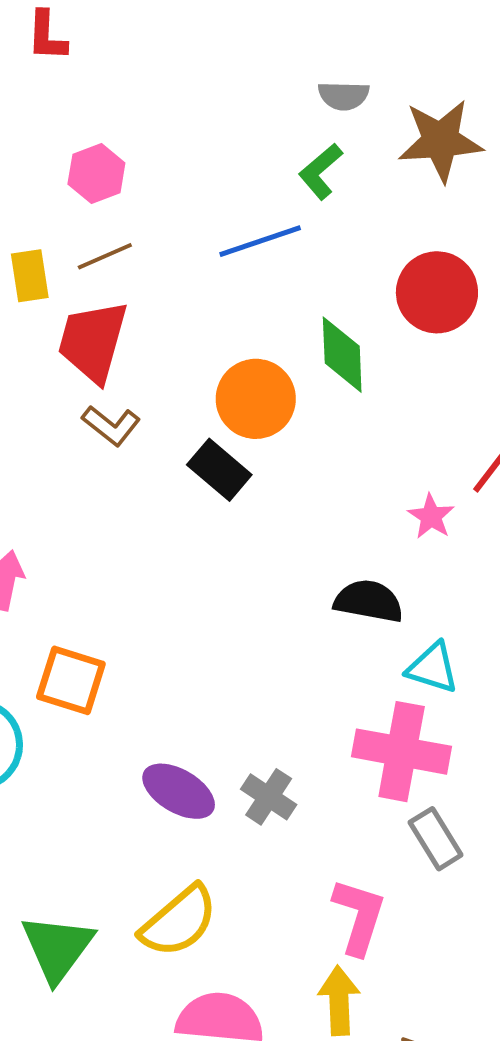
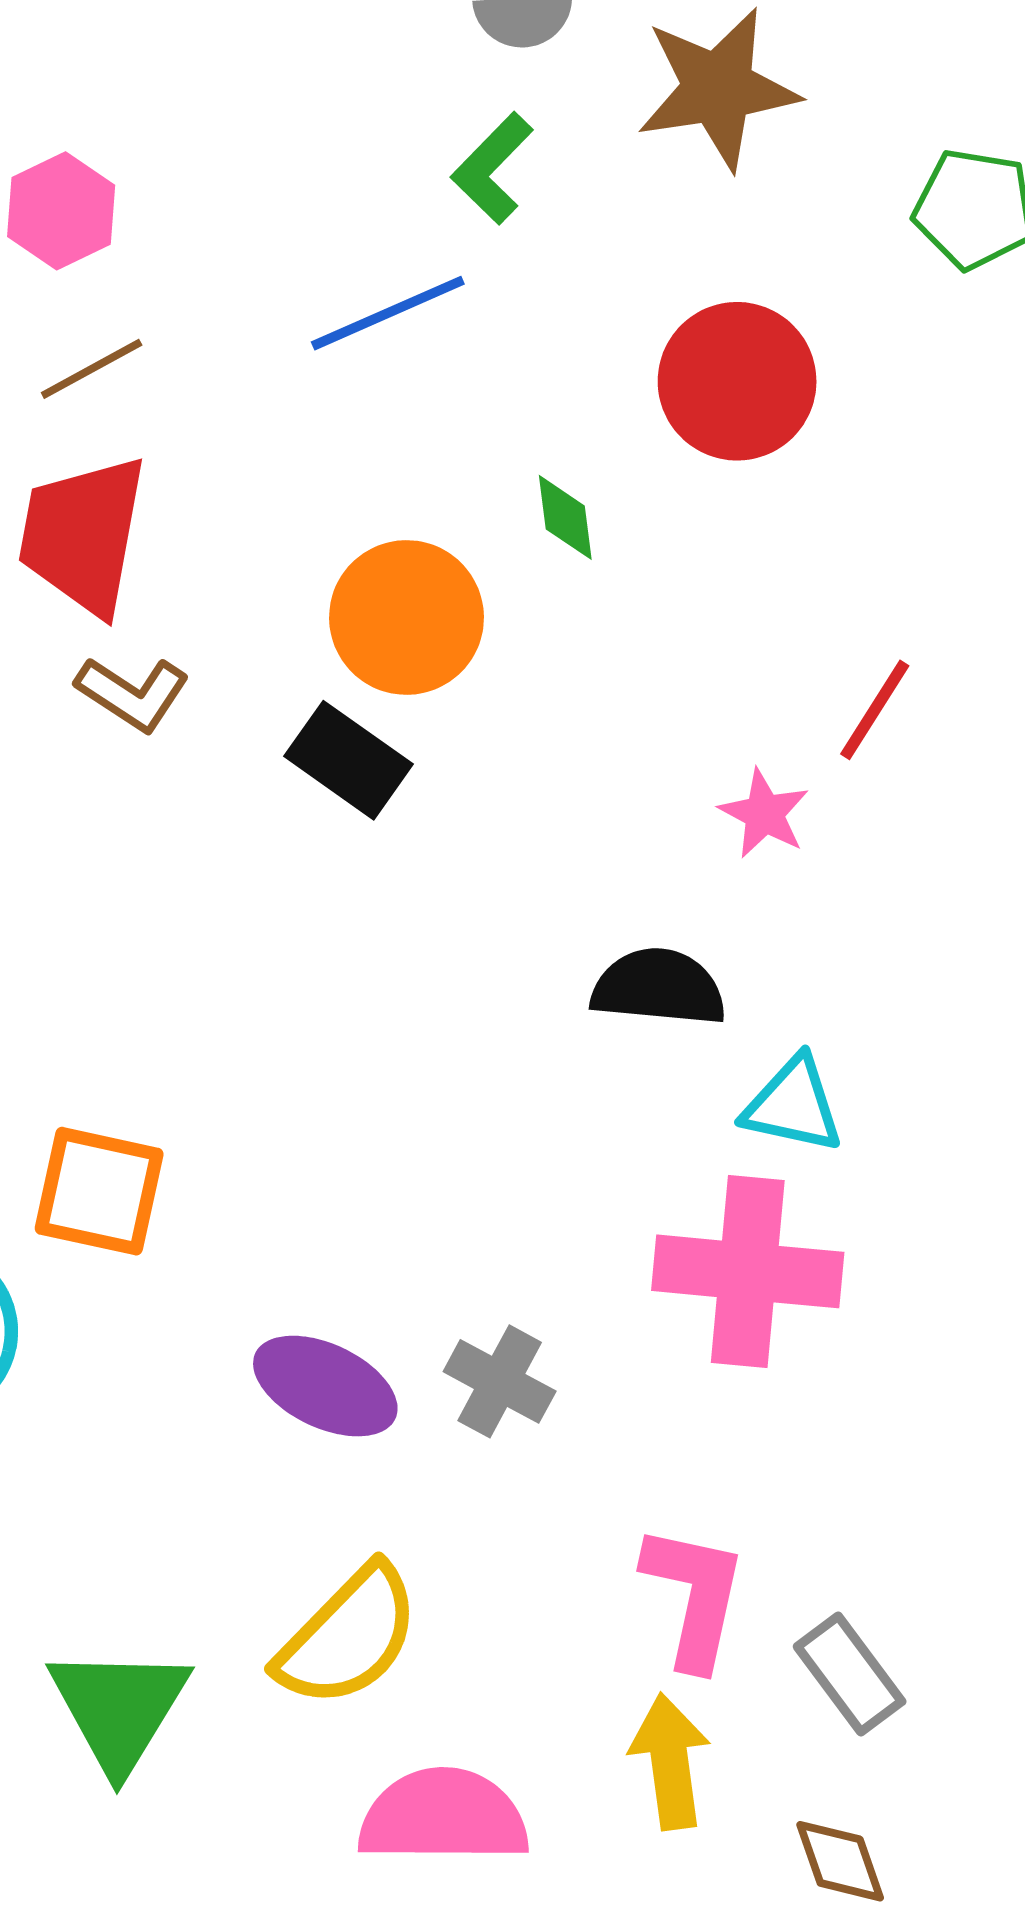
green diamond: (342, 355) -> (565, 517), size x0.6
gray rectangle: (436, 839) -> (850, 1674), moved

